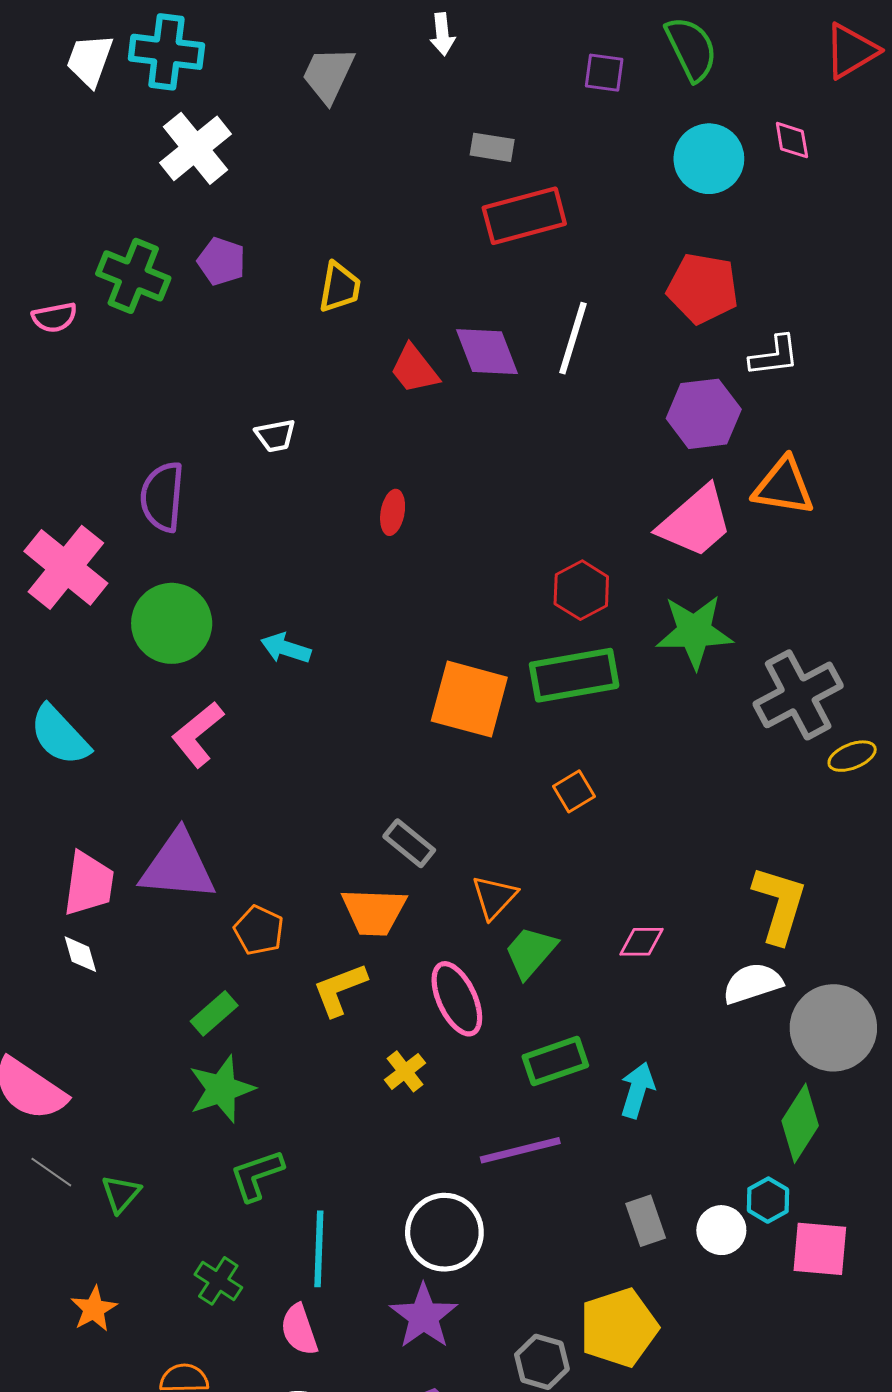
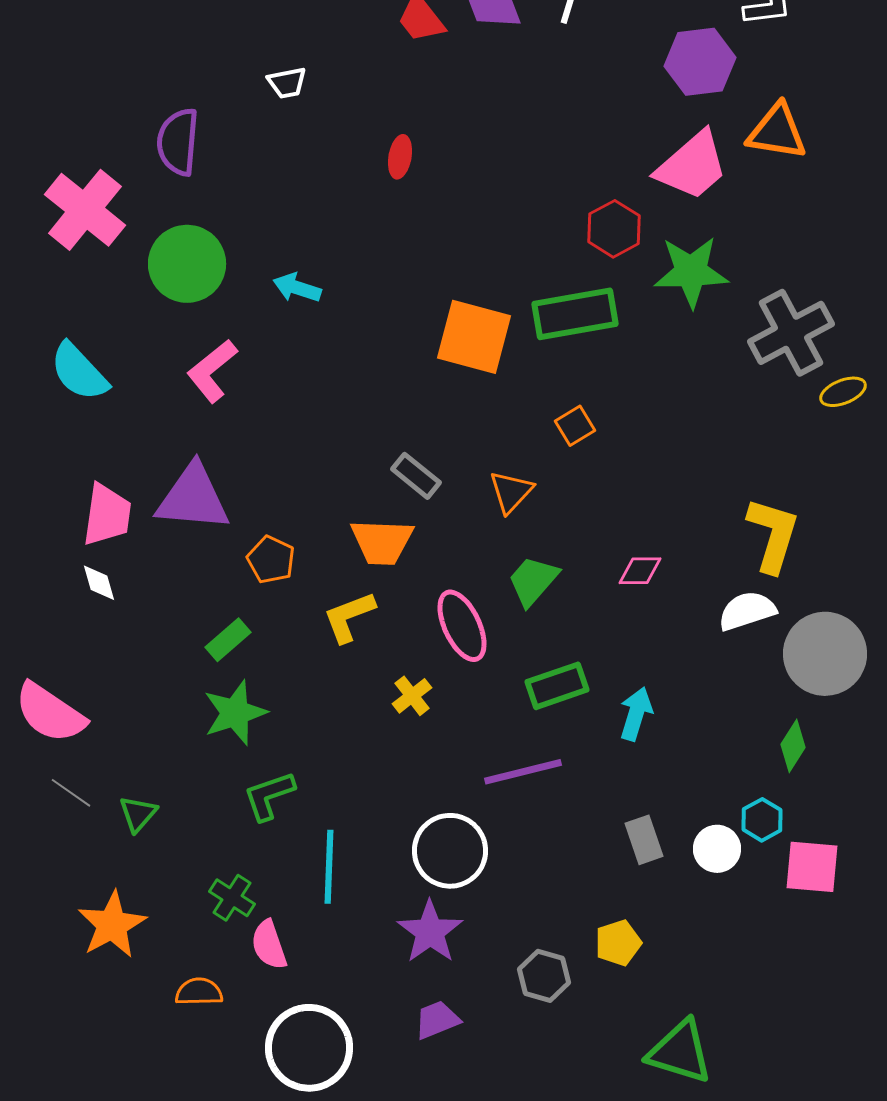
red hexagon: (581, 590) -> (614, 229), moved
orange triangle: (494, 897) -> (511, 492), moved
green diamond: (800, 1123) -> (793, 746), size x0.7
orange star: (94, 1309) -> (112, 925), size x1.5
yellow pentagon: (619, 1328) -> (618, 943), size x0.6
pink semicircle: (299, 1330) -> (269, 945), moved

